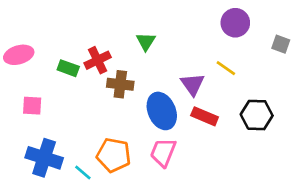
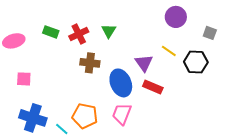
red cross: (98, 60) -> (79, 34), moved
green rectangle: (68, 68) -> (51, 32), moved
black hexagon: (257, 115) -> (196, 62), moved

